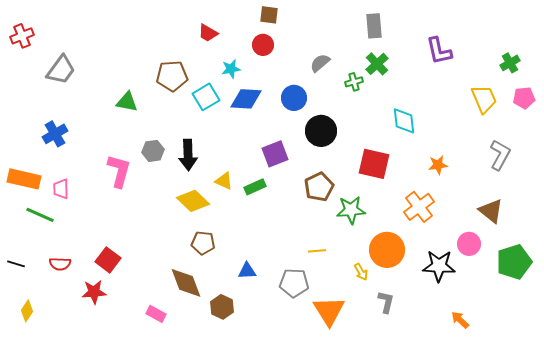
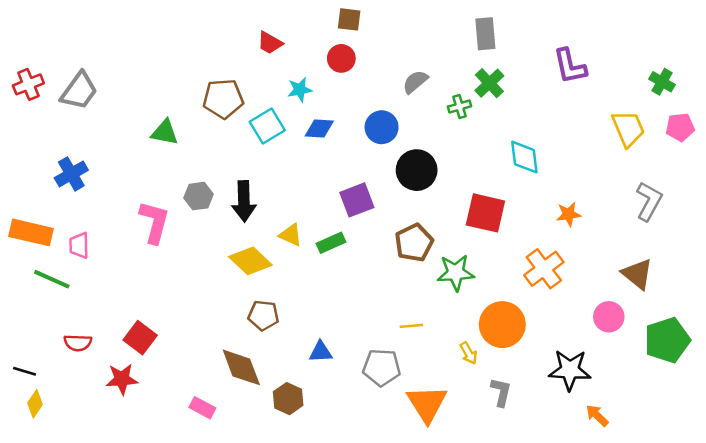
red cross: (22, 36) -> (28, 84), moved
green cross: (510, 63) -> (662, 82), turned -30
blue diamond: (246, 99) -> (319, 129), size x0.7
black line: (16, 264) -> (25, 371), moved
black star: (439, 266) -> (570, 370), moved

